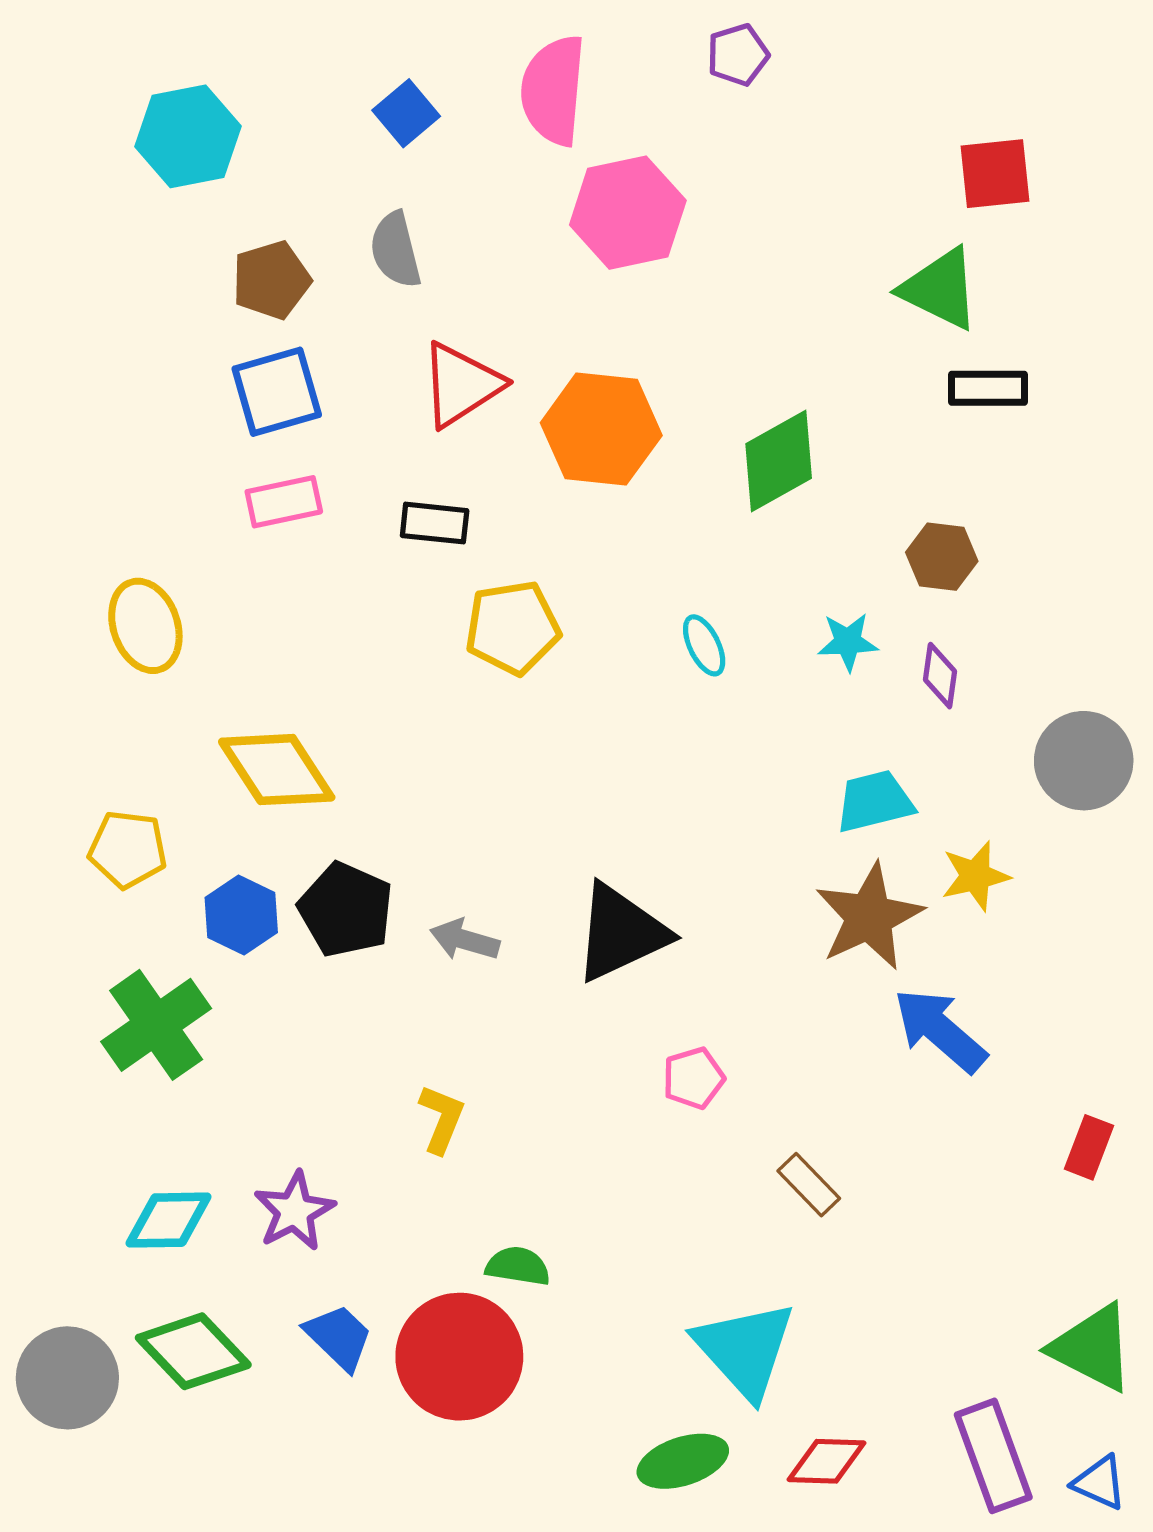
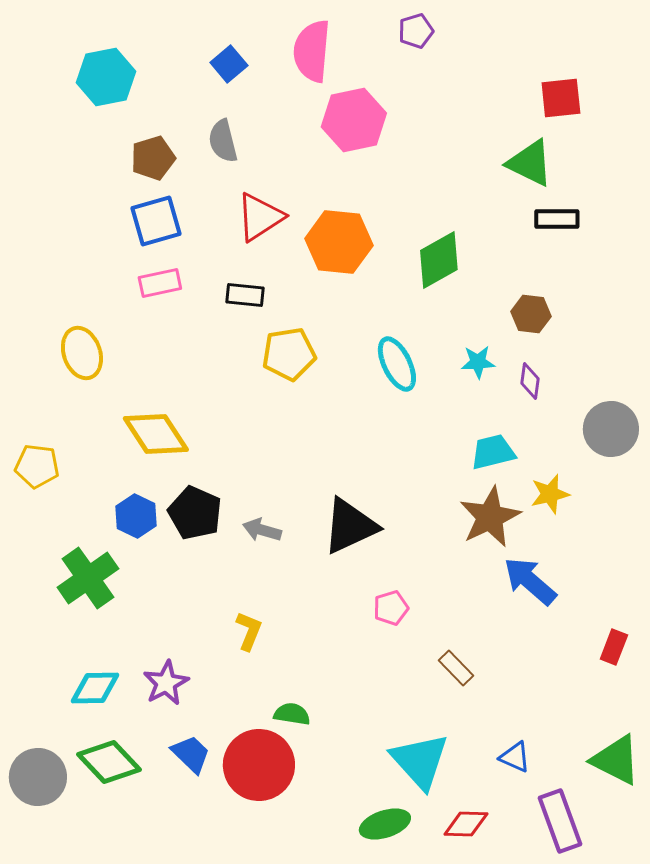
cyan ellipse: (704, 645) -> (397, 364), size x1.6
yellow pentagon: (128, 849) -> (37, 466), moved
blue triangle: (1100, 1483) -> (515, 757), moved

